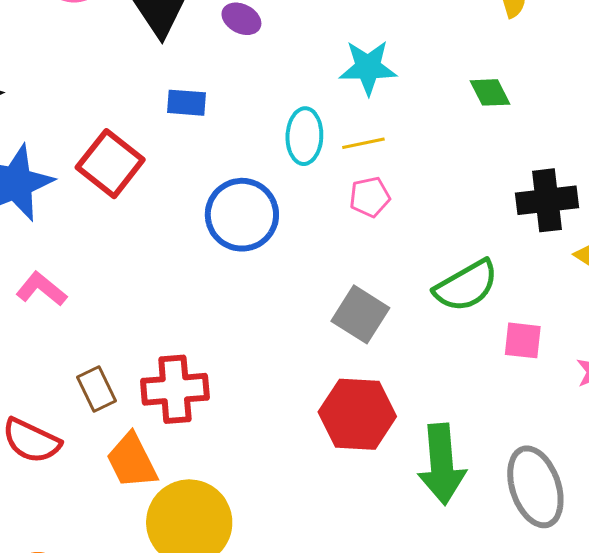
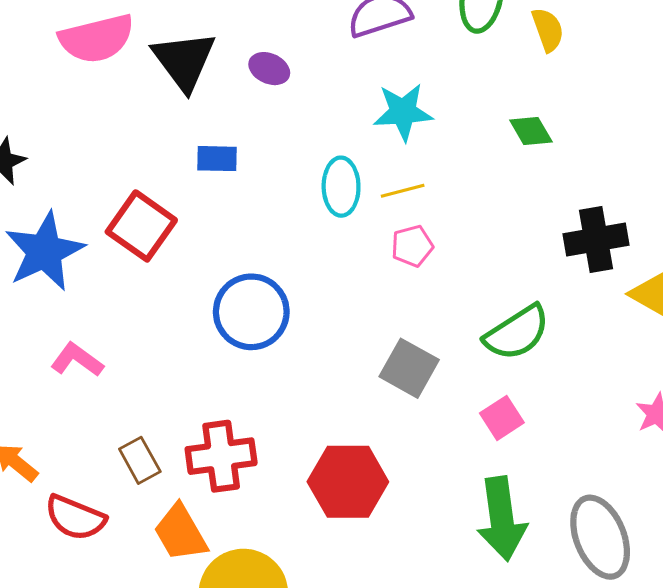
blue circle: (242, 215) -> (251, 312), moved
pink square: (523, 340) -> (502, 418), moved, turned -36
red hexagon: (357, 414) -> (348, 482), moved

